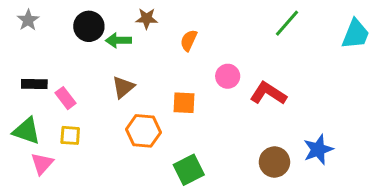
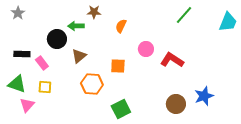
black circle: (89, 26) -> (57, 39), moved

